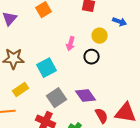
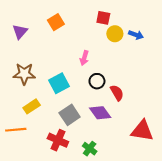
yellow circle: (100, 36) -> (115, 34), moved
black circle: (92, 57) -> (97, 81), moved
red semicircle: (102, 116) -> (117, 93), moved

